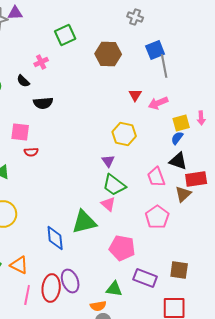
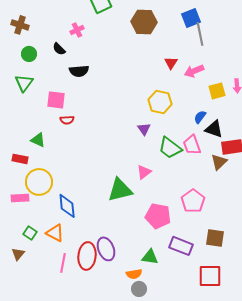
blue semicircle: (177, 138) -> (200, 117), moved
green trapezoid: (114, 185) -> (170, 148), moved
pink triangle: (108, 204) -> (144, 172), turned 42
pink pentagon: (157, 217) -> (193, 201), moved
blue diamond: (55, 238) -> (67, 206), moved

